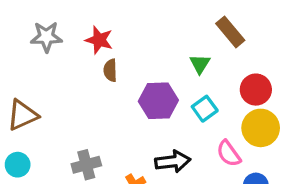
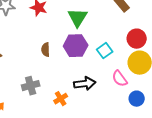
green triangle: (200, 64) -> (78, 18), moved, size x1.5
brown semicircle: (110, 70) -> (46, 50), moved

